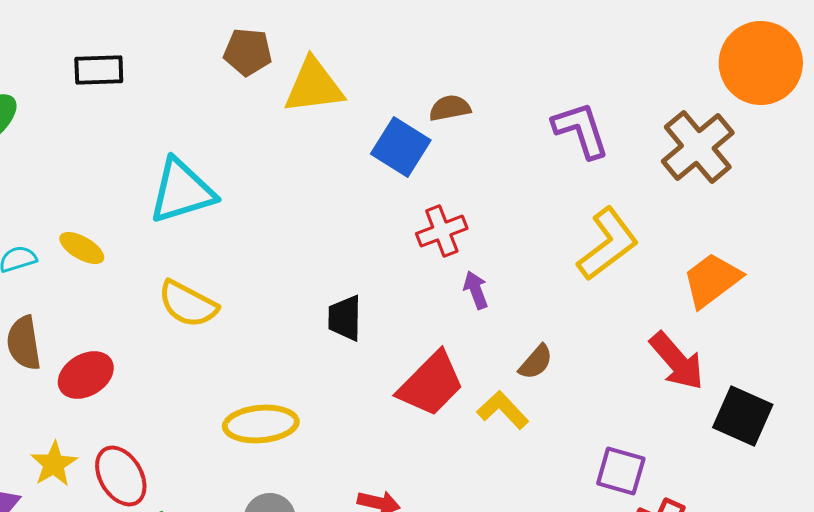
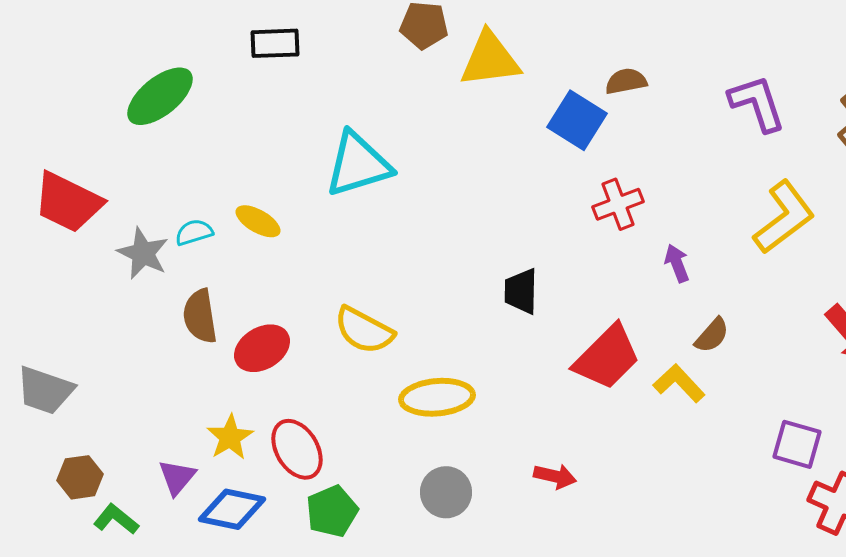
purple arrow: (476, 290) -> (677, 263), moved
yellow semicircle: (188, 304) -> (364, 330), moved

